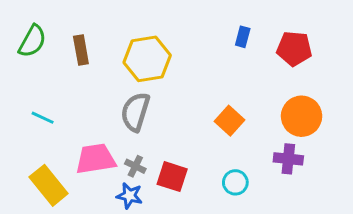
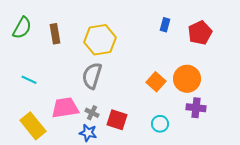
red pentagon: (294, 49) -> (200, 33), turned -30
orange circle: (302, 116) -> (187, 79), moved

